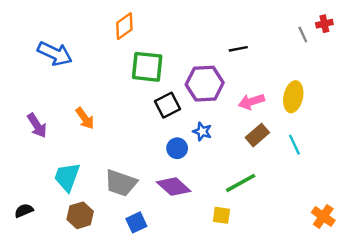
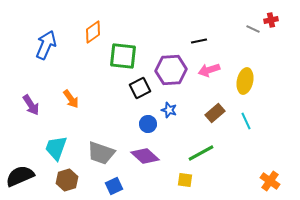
orange diamond: (124, 26) -> (93, 32), moved
gray line: (303, 34) -> (253, 29), turned -40
blue arrow: (55, 54) -> (46, 45), turned -92
pink arrow: (251, 102) -> (209, 70), moved
black semicircle: (24, 211) -> (20, 176), size x1.8

